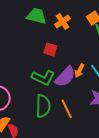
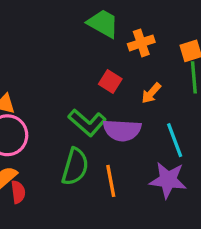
orange arrow: (79, 71) -> (151, 93), moved
purple semicircle: (65, 77) -> (122, 130), turned 35

